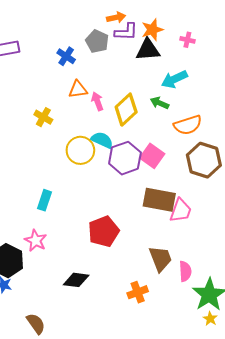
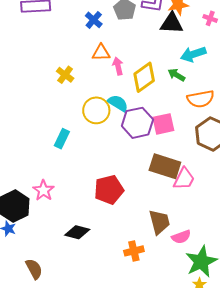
pink square: (152, 156) -> (163, 124), turned 35
cyan rectangle: (45, 200) -> (62, 139), moved
pink semicircle: (185, 271) -> (181, 237), turned 66

